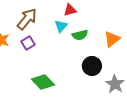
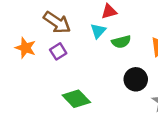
brown arrow: (27, 19) -> (57, 22), turned 85

